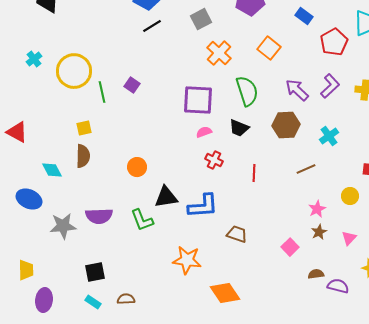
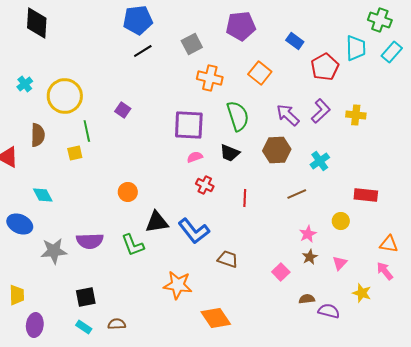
orange cross: (219, 53) -> (210, 78), turned -30
green line: (102, 92) -> (87, 131), moved
brown semicircle: (83, 156) -> (38, 135), moved
blue L-shape: (203, 206) -> (194, 231), turned 56

